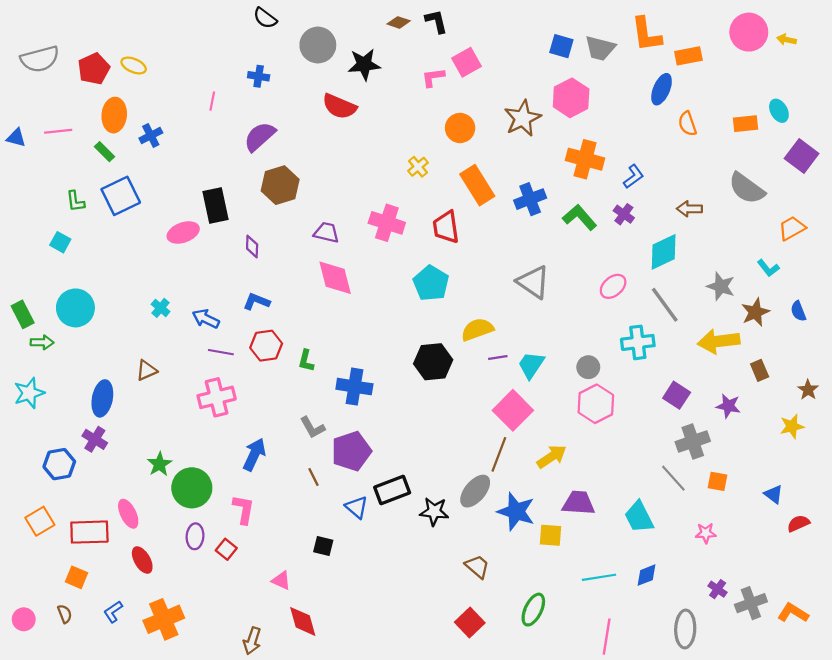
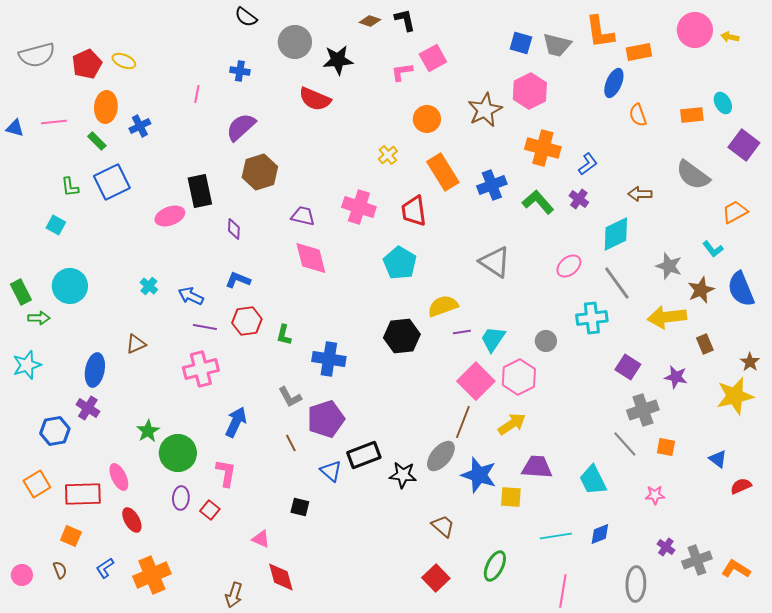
blue semicircle: (798, 311) -> (741, 289), size x1.8
pink hexagon: (596, 404) -> (519, 377), moved
yellow star: (792, 426) -> (735, 396), size x1.6

